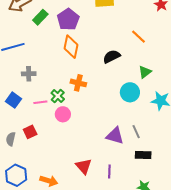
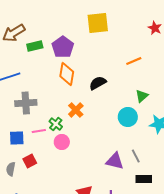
green rectangle: (40, 17) -> (35, 46), turned 35
orange line: (138, 37) -> (134, 61), turned -63
black semicircle: (112, 56) -> (98, 83), moved
gray cross: (29, 74) -> (26, 103), size x1.5
orange cross: (78, 83) -> (76, 110), turned 35
blue square: (13, 100) -> (17, 138), moved, turned -35

